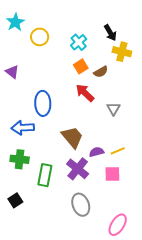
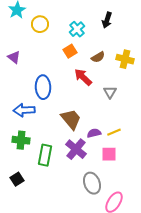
black arrow: (110, 33) -> (107, 20), turned 49
yellow cross: (122, 52) -> (125, 59), moved
orange square: (81, 66) -> (70, 51), moved
gray ellipse: (81, 205) -> (92, 183), moved

